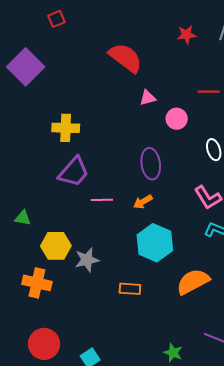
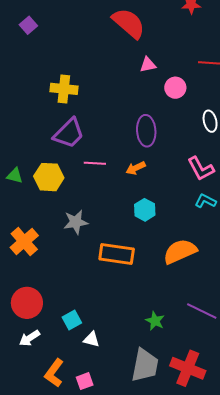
purple square: (26, 67) -> (28, 25), size x0.5
cyan hexagon: (155, 243) -> (145, 210), size x0.6
yellow hexagon: (56, 246) -> (49, 177), moved
orange cross: (37, 283) -> (24, 242), turned 32
orange rectangle: (130, 289) -> (117, 254), size x1.6

